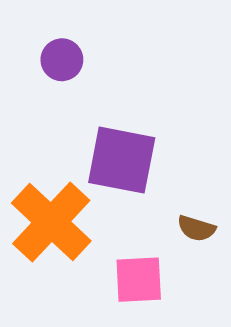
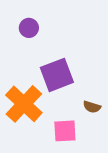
purple square: (122, 160) -> (57, 75), turned -32

